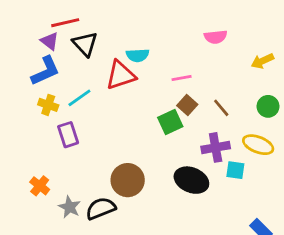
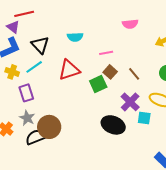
black triangle: (85, 44) -> (40, 45), moved
red triangle: (121, 75) -> (69, 70), moved
purple cross: (216, 147) -> (130, 102), turned -36
brown circle: (128, 180) -> (49, 127), moved
gray star: (69, 207) -> (27, 118), moved
black semicircle: (101, 208) -> (36, 137), moved

